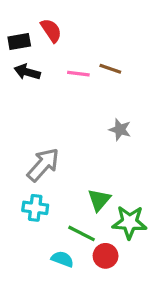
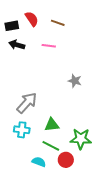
brown line: (110, 69) -> (58, 23), moved
green triangle: (99, 200) -> (52, 125), moved, turned 42

